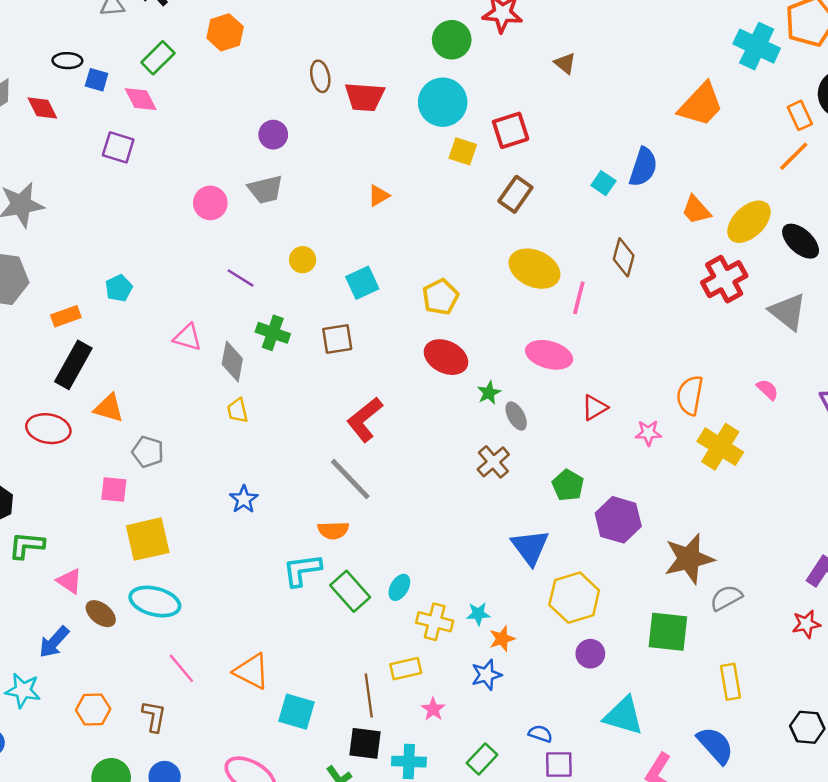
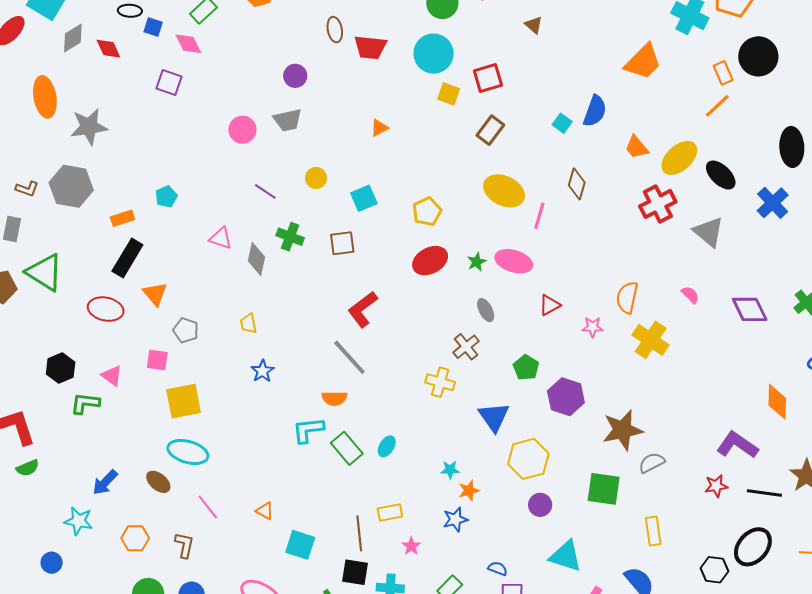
red ellipse: (446, 357) -> (430, 261), turned -56
green star: (489, 393) -> (477, 262), moved
orange triangle: (109, 408) -> (155, 294), turned 32
yellow trapezoid: (237, 411) -> (248, 323), moved
pink triangle: (69, 581) -> (112, 376), moved
brown ellipse: (101, 614) -> (158, 482), moved
yellow cross: (435, 622) -> (440, 382), moved
orange triangle: (252, 671) -> (265, 511), size x0.6

